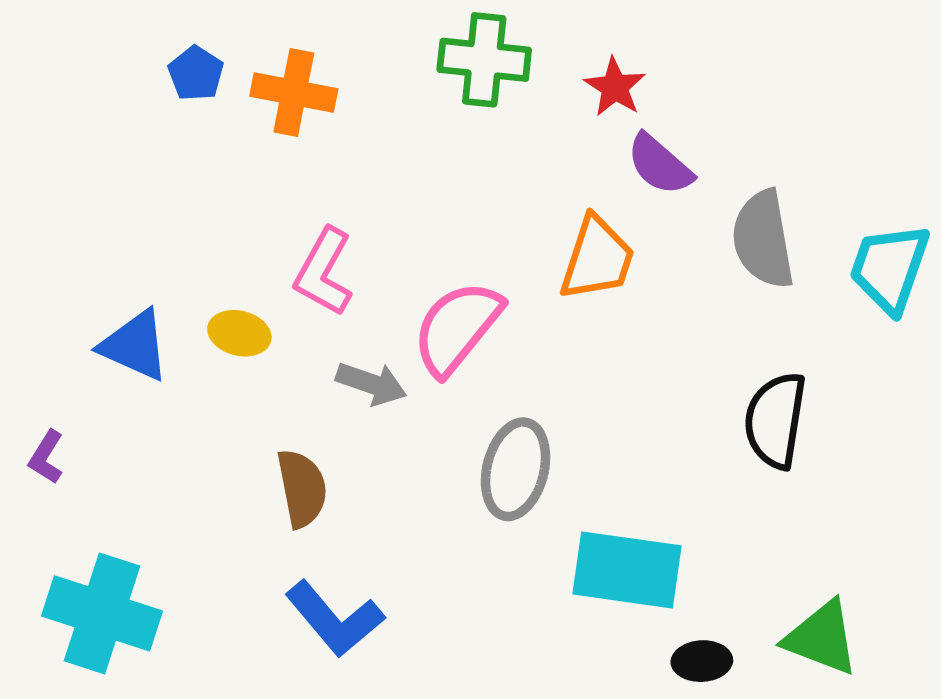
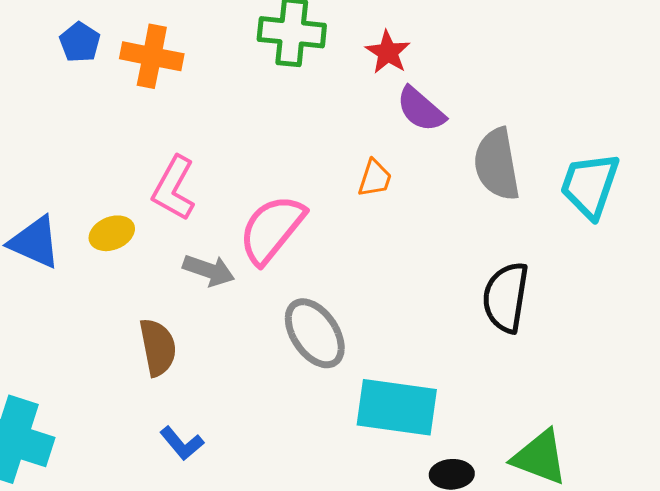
orange trapezoid: (597, 258) -> (375, 178), size x0.6
yellow ellipse: (239, 333) -> (112, 233), turned -36
gray ellipse: (516, 469) -> (315, 333), turned -48
blue L-shape: (335, 619) -> (182, 443), size x0.6

